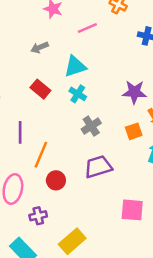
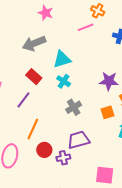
pink line: (87, 28) -> (86, 27), moved
gray arrow: (40, 47) -> (34, 43), size x1.6
purple line: (20, 132) -> (23, 100), moved, turned 36
purple cross: (38, 216) -> (63, 158), moved

